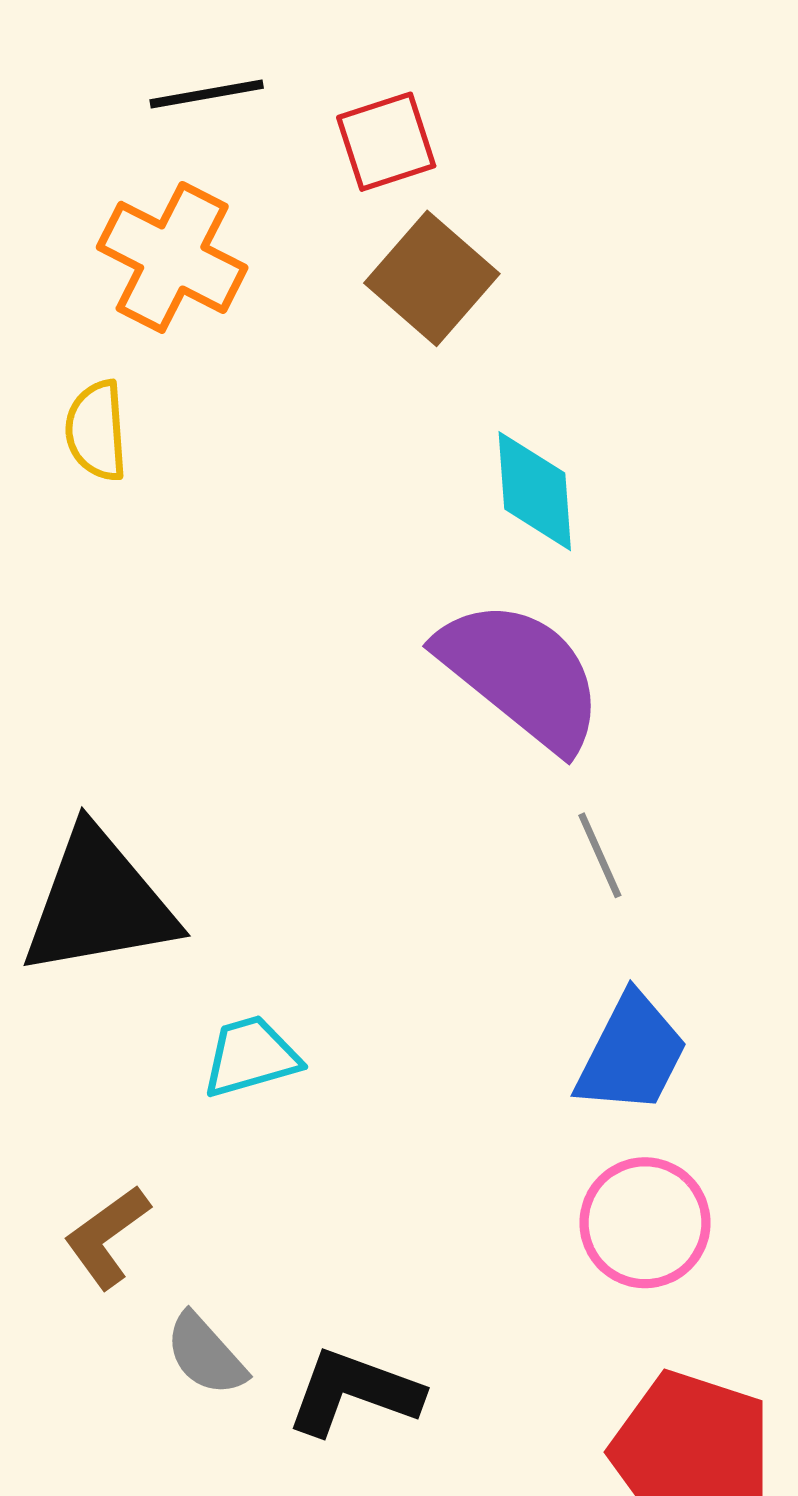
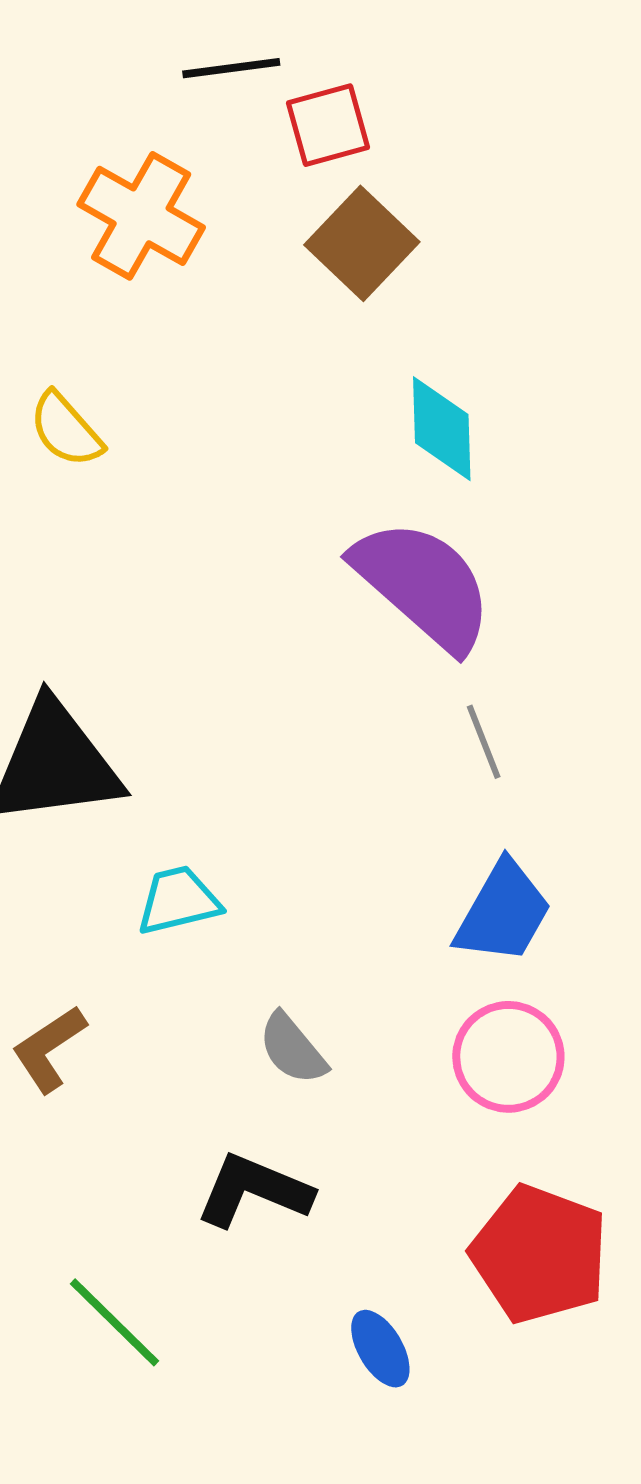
black line: (207, 94) -> (231, 68), moved
yellow semicircle: (96, 431) -> (66, 430), moved, turned -40
gray semicircle: (206, 1355) -> (293, 1049), moved

